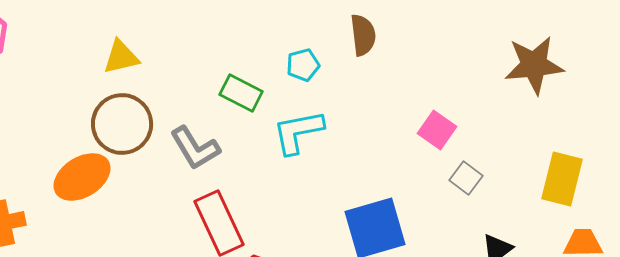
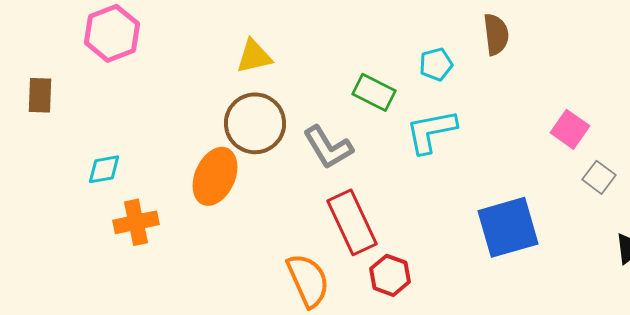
orange ellipse: (82, 177) -> (215, 176), turned -34

